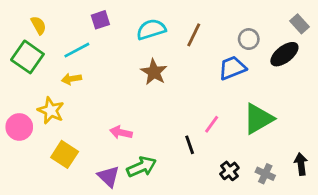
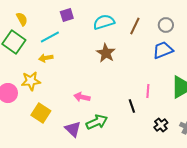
gray circle: (249, 39) -> (166, 25), moved
yellow star: (51, 110) -> (31, 81), turned -30
pink line: (212, 124) -> (148, 91), turned -32

